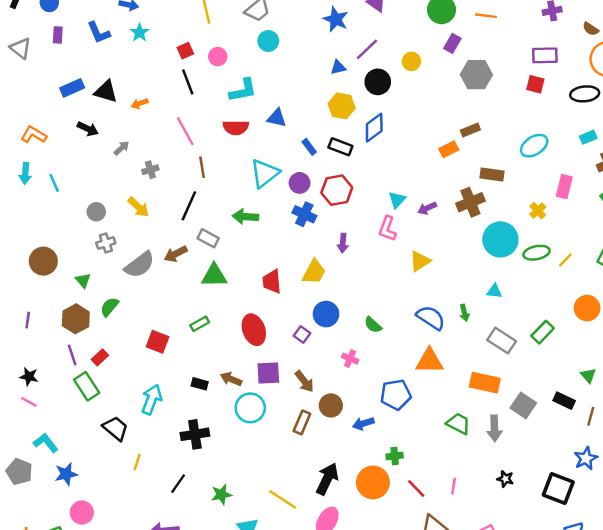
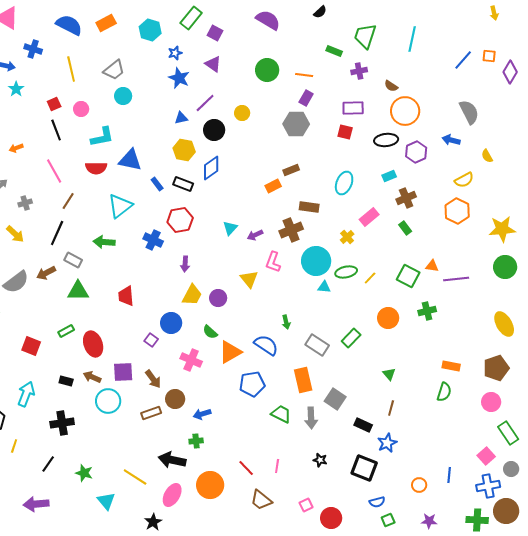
purple rectangle: (452, 43) -> (306, 98), moved
blue triangle: (277, 118) -> (130, 160), size x1.4
cyan ellipse: (534, 146) -> (344, 183), turned -35
brown line: (202, 167) -> (68, 201), turned 42
purple circle: (300, 183) -> (218, 298), moved
pink rectangle: (564, 187) -> (369, 217), turned 36
pink L-shape: (387, 229) -> (273, 262), moved
yellow triangle: (420, 261) -> (249, 279), turned -36
yellow trapezoid: (314, 272) -> (192, 295), moved
cyan triangle: (494, 291) -> (324, 287), moved
blue semicircle: (431, 318) -> (266, 345), moved
red ellipse: (254, 330) -> (93, 344), moved
pink cross: (350, 359) -> (191, 360), size x1.5
orange triangle: (429, 361) -> (230, 352), moved, turned -30
orange rectangle: (485, 383) -> (303, 380), turned 65
blue pentagon: (396, 395) -> (252, 384), moved
black rectangle: (564, 401) -> (363, 425), moved
brown rectangle: (302, 422) -> (151, 413), turned 48
green cross: (395, 456) -> (196, 441), moved
black arrow: (327, 479) -> (172, 460), turned -104
orange circle: (373, 482) -> (210, 485), moved
green star: (221, 494) -> (84, 473), turned 30

